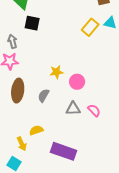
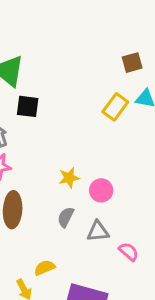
gray semicircle: (44, 96) -> (66, 217), moved
pink semicircle: (94, 110) -> (129, 252), moved

